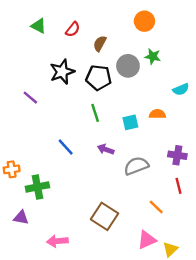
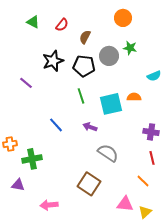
cyan square: (130, 122) -> (111, 104), size x1.6
gray semicircle: (136, 166) -> (108, 153), moved, turned 55
orange line: (156, 207) -> (143, 181), moved
pink triangle: (147, 240) -> (125, 204), turned 30

